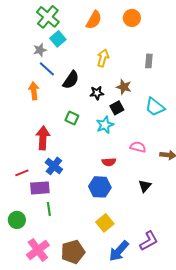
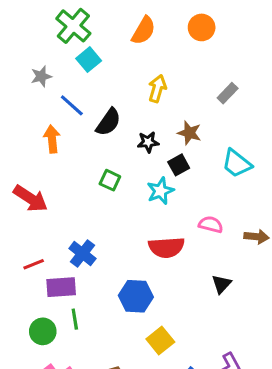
gray star: (40, 50) -> (41, 76), moved
gray rectangle: (149, 61) -> (228, 93), turned 40
red arrow: (43, 138) -> (31, 199), moved, turned 120
red semicircle: (109, 162) -> (166, 247), size x1.6
blue hexagon: (100, 187) -> (136, 296), moved
green circle: (17, 220) -> (43, 331), moved

